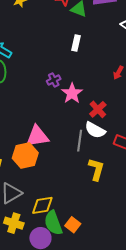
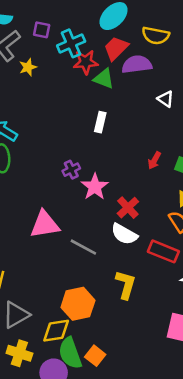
pink triangle: (37, 136) -> (45, 224), moved
gray line: (80, 141) -> (83, 247), moved, turned -70
orange hexagon: (25, 155) -> (78, 304), moved

